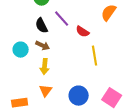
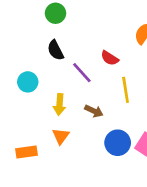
purple line: (62, 19) -> (82, 73), moved
brown arrow: (43, 46) -> (94, 111), moved
blue circle: (79, 96) -> (118, 143), moved

